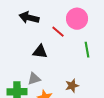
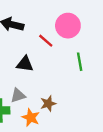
brown star: (72, 86) -> (48, 104), moved

